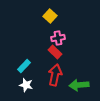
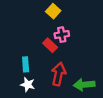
red rectangle: (55, 52) -> (50, 45), moved
cyan rectangle: (24, 66) -> (26, 64), turned -48

